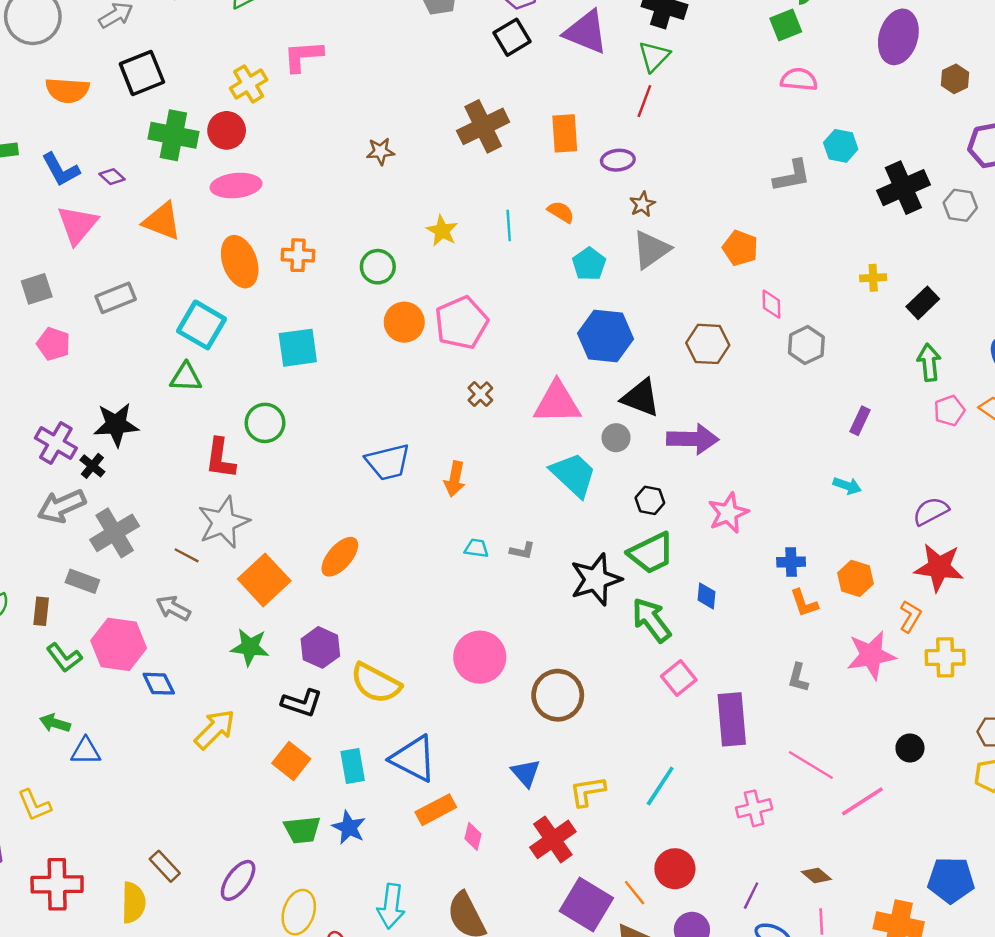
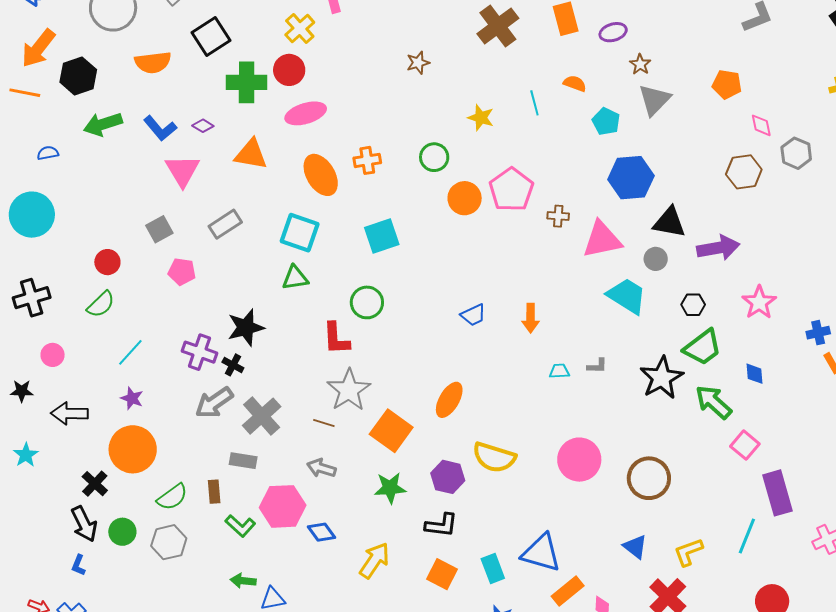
brown hexagon: (708, 344) -> (744, 172), moved
brown cross: (480, 394) -> (558, 216), moved, turned -30
blue trapezoid: (388, 462) -> (473, 315), size x0.7
yellow semicircle: (376, 683) -> (494, 457), moved
purple rectangle: (732, 719) -> (777, 493), moved

